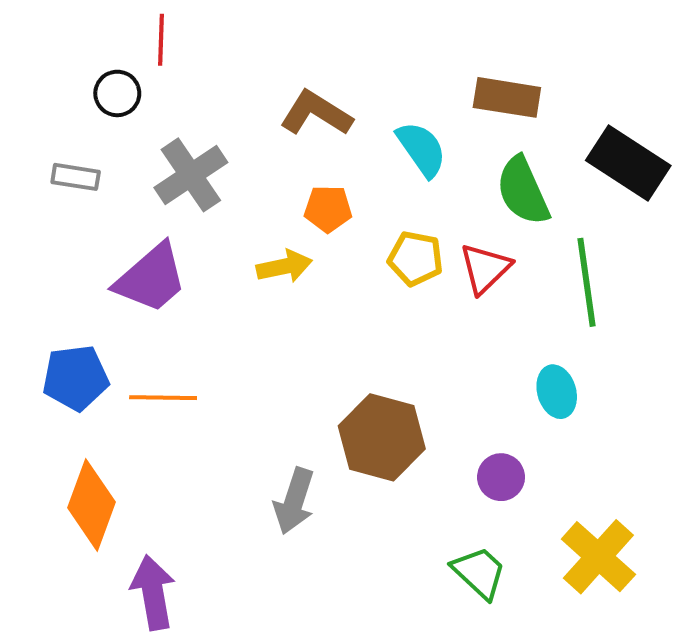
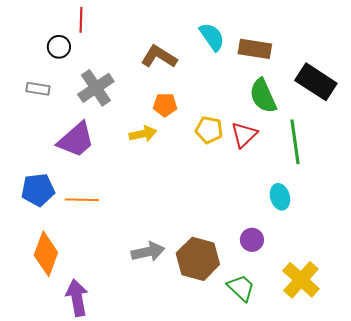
cyan semicircle: (421, 149) -> (212, 37), moved
brown hexagon: (382, 437) -> (198, 259), moved
gray arrow: (294, 501) -> (148, 252), turned -120

